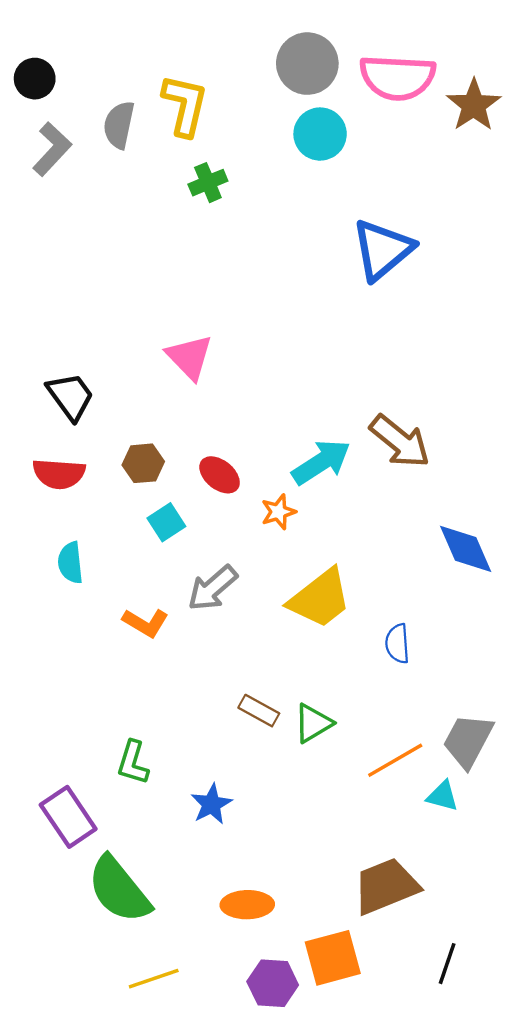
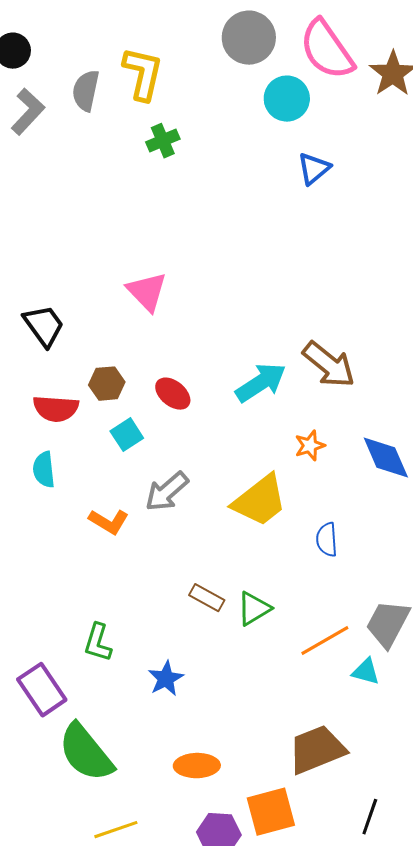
pink semicircle: (397, 77) -> (327, 50), turned 52
cyan circle: (320, 134) -> (287, 99), moved
blue triangle: (382, 250) -> (314, 169), moved, size x0.6
red semicircle: (59, 474) -> (56, 409), moved
orange star: (278, 512) -> (310, 446), moved

